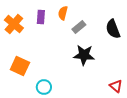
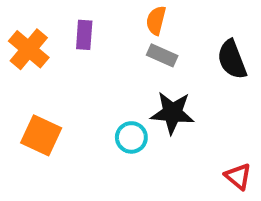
orange semicircle: (63, 13) -> (156, 20), moved
gray rectangle: (79, 27) -> (162, 55), turned 64
cyan circle: (44, 87) -> (131, 137), moved

